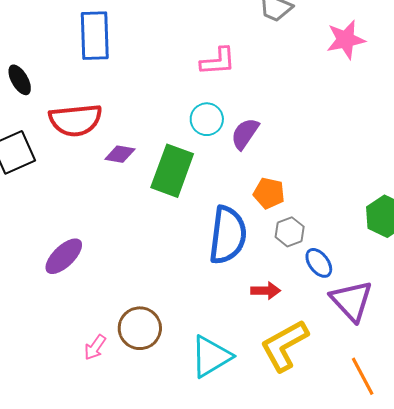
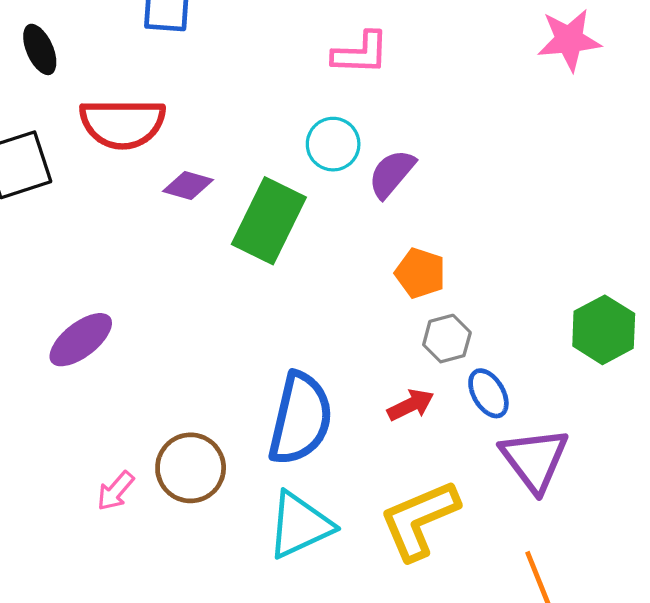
blue semicircle: (228, 235) -> (300, 419), moved
red arrow: (266, 291) -> (411, 405), moved, turned -32

